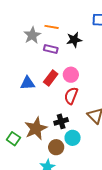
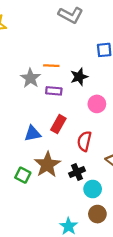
pink circle: (71, 75) -> (97, 104), moved
brown star: (36, 128) -> (47, 165), moved
green square: (13, 139) -> (23, 175), moved
brown circle: (56, 147) -> (97, 214), moved

